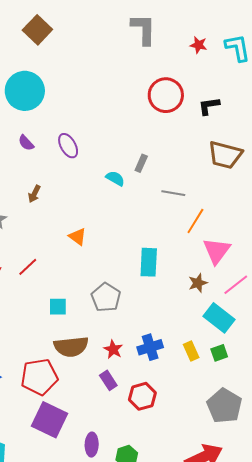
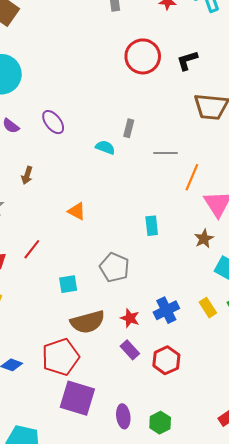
cyan rectangle: (149, 262) -> (152, 226), size x0.7

